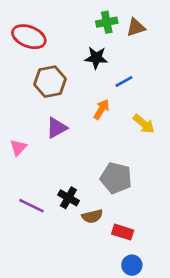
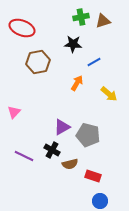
purple triangle: (57, 128) -> (62, 127), moved

